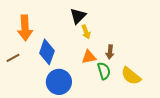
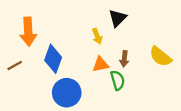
black triangle: (78, 16) -> (118, 18), moved
yellow semicircle: (131, 76) -> (160, 57), moved

